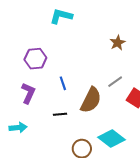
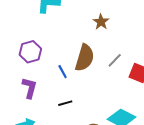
brown star: (118, 43) -> (101, 22), moved
brown semicircle: (91, 100) -> (85, 58), moved

